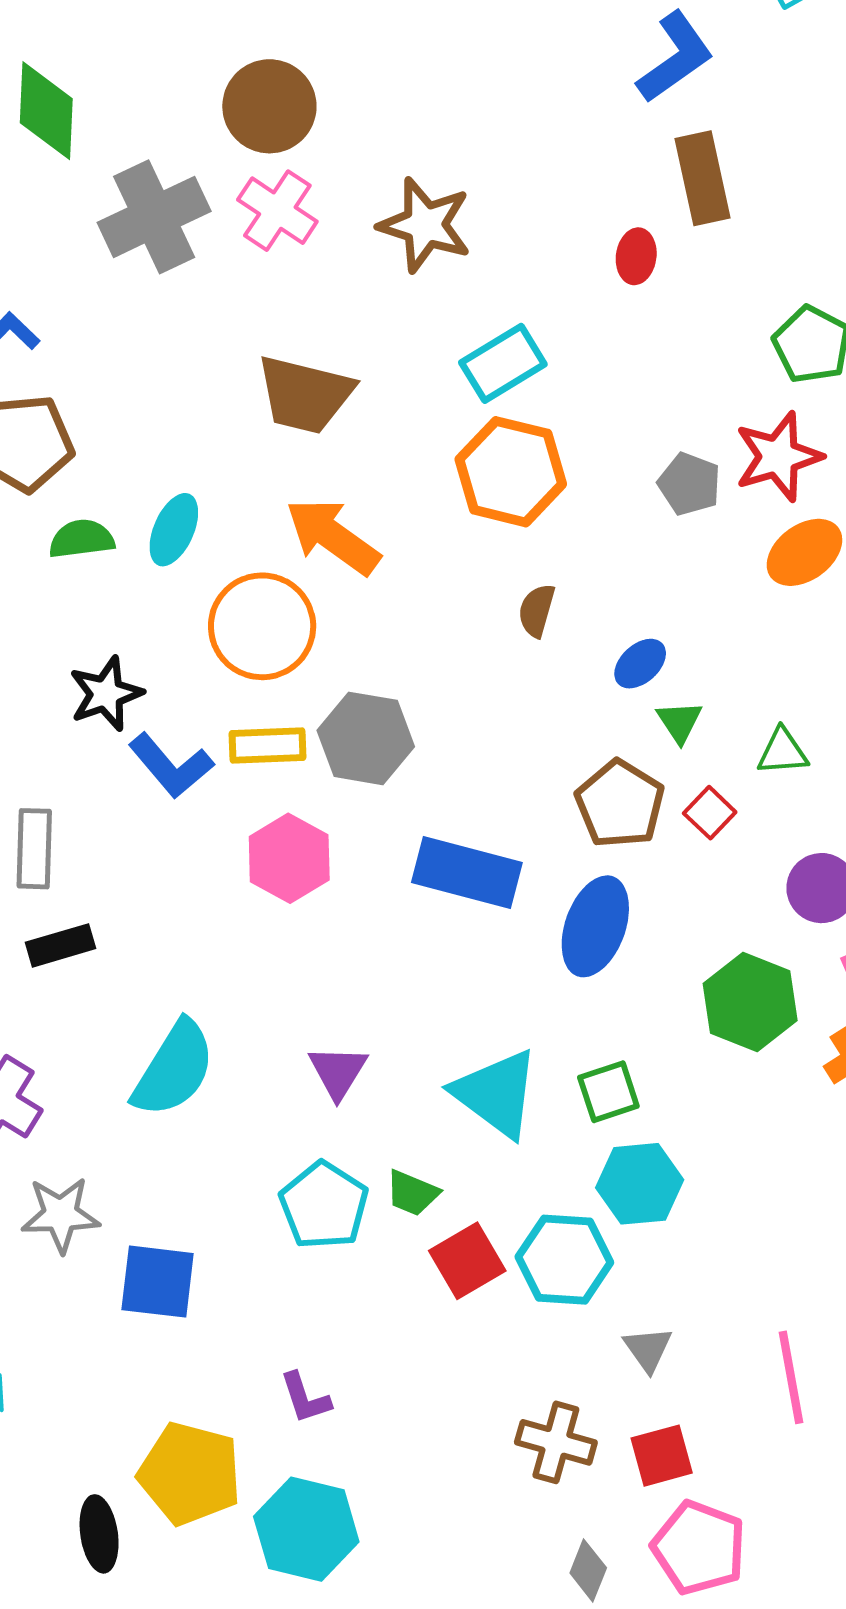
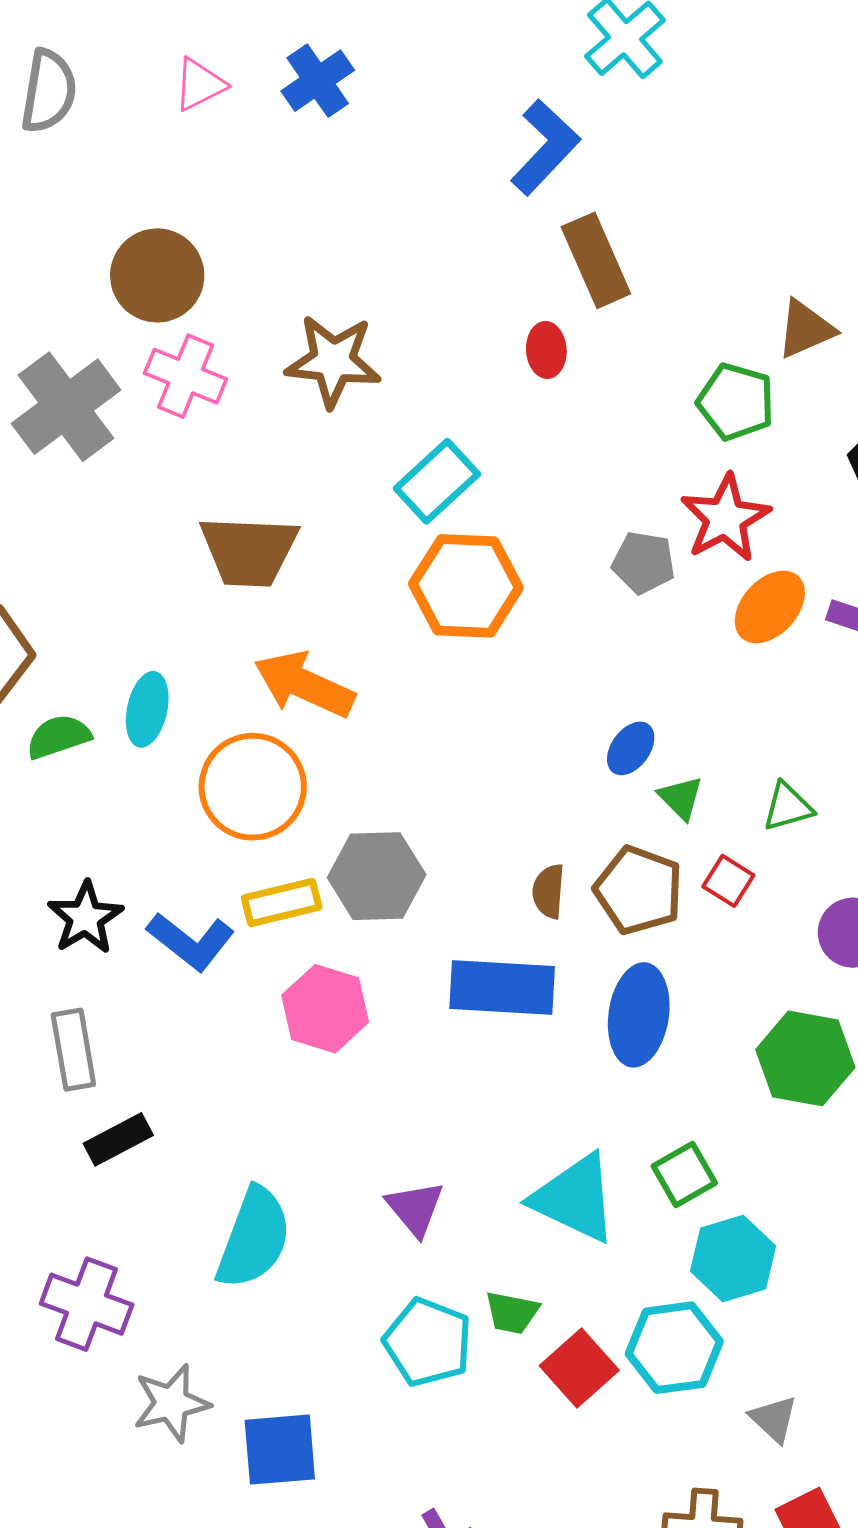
brown semicircle: (537, 610) -> (549, 891), moved
black star: (106, 694) -> (85, 918), moved

